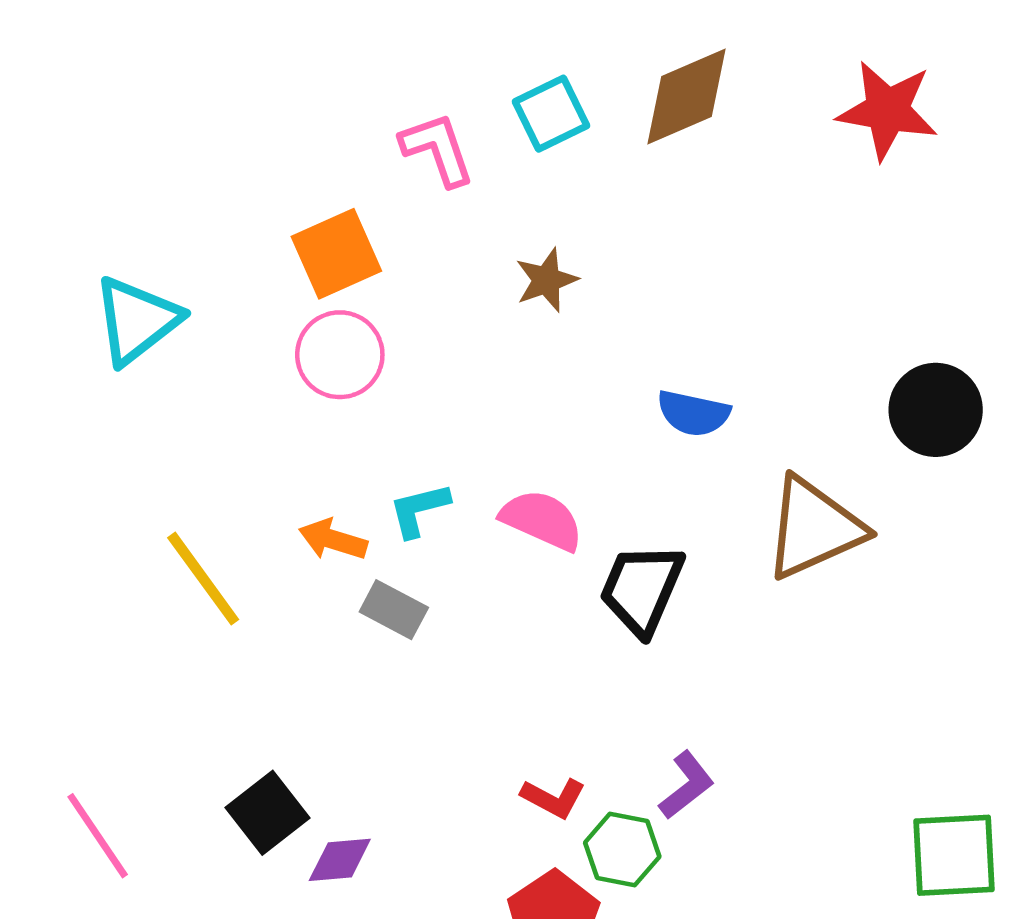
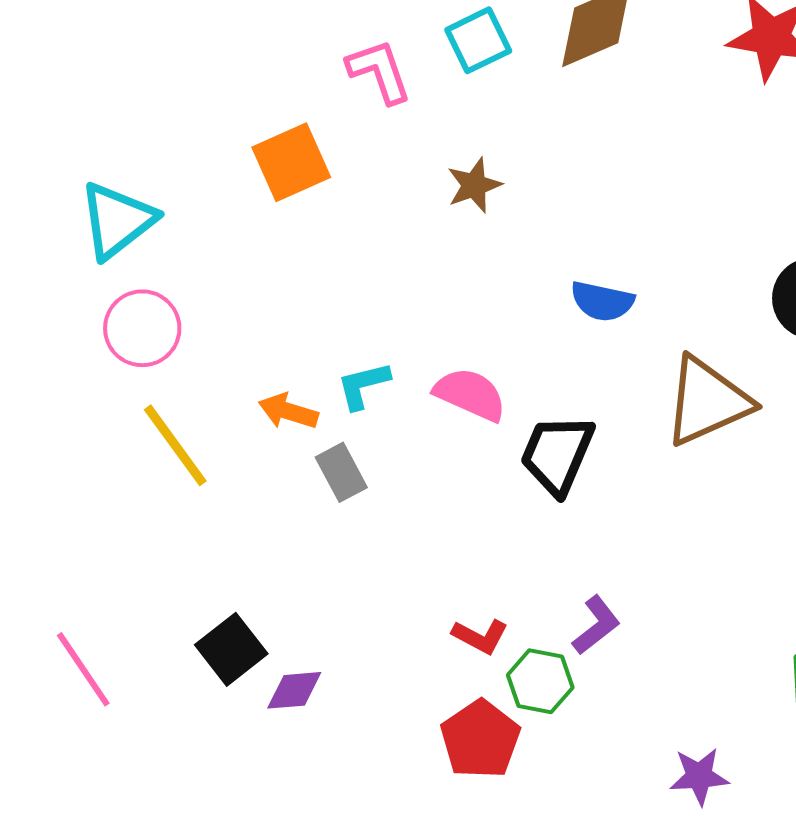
pink circle: (340, 355) -> (142, 328), moved
gray rectangle: (394, 610) -> (341, 472), turned 34

